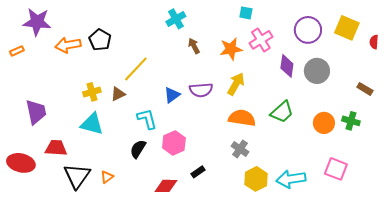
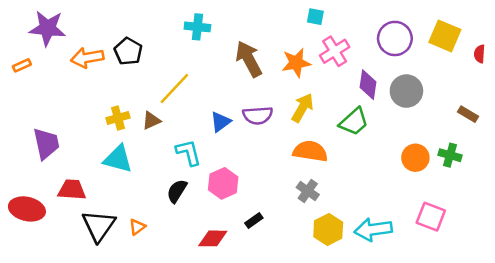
cyan cross: (176, 19) -> (197, 27), moved, turned 36
brown arrow: (194, 46) -> (249, 59), size x1.8
green trapezoid: (282, 112) -> (354, 122), moved

